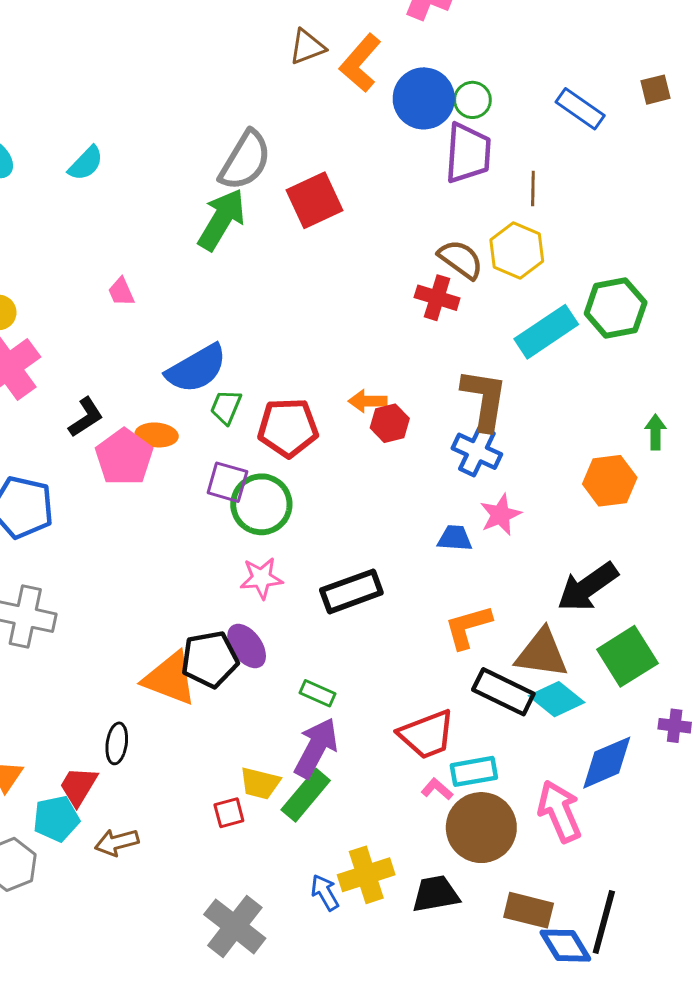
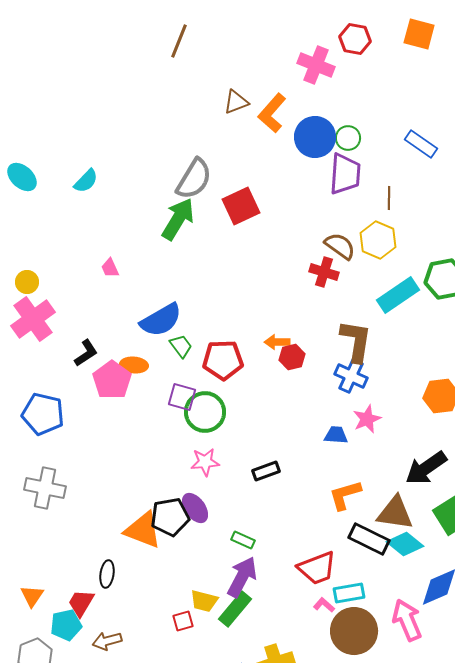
green trapezoid: (226, 407) -> (181, 346), turned 120
black rectangle: (351, 591) -> (266, 471), size x0.7

